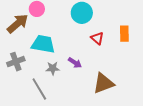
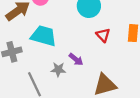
gray star: (53, 68) -> (58, 69), moved

